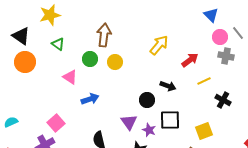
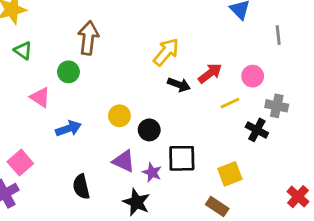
gray line: (238, 33) -> (278, 35), turned 32
pink circle: (220, 37) -> (253, 76), moved
gray cross: (226, 56) -> (277, 106), moved
yellow circle: (115, 62) -> (119, 116), moved
black arrow: (168, 86) -> (179, 85), moved
purple triangle: (129, 122) -> (124, 161), turned -30

